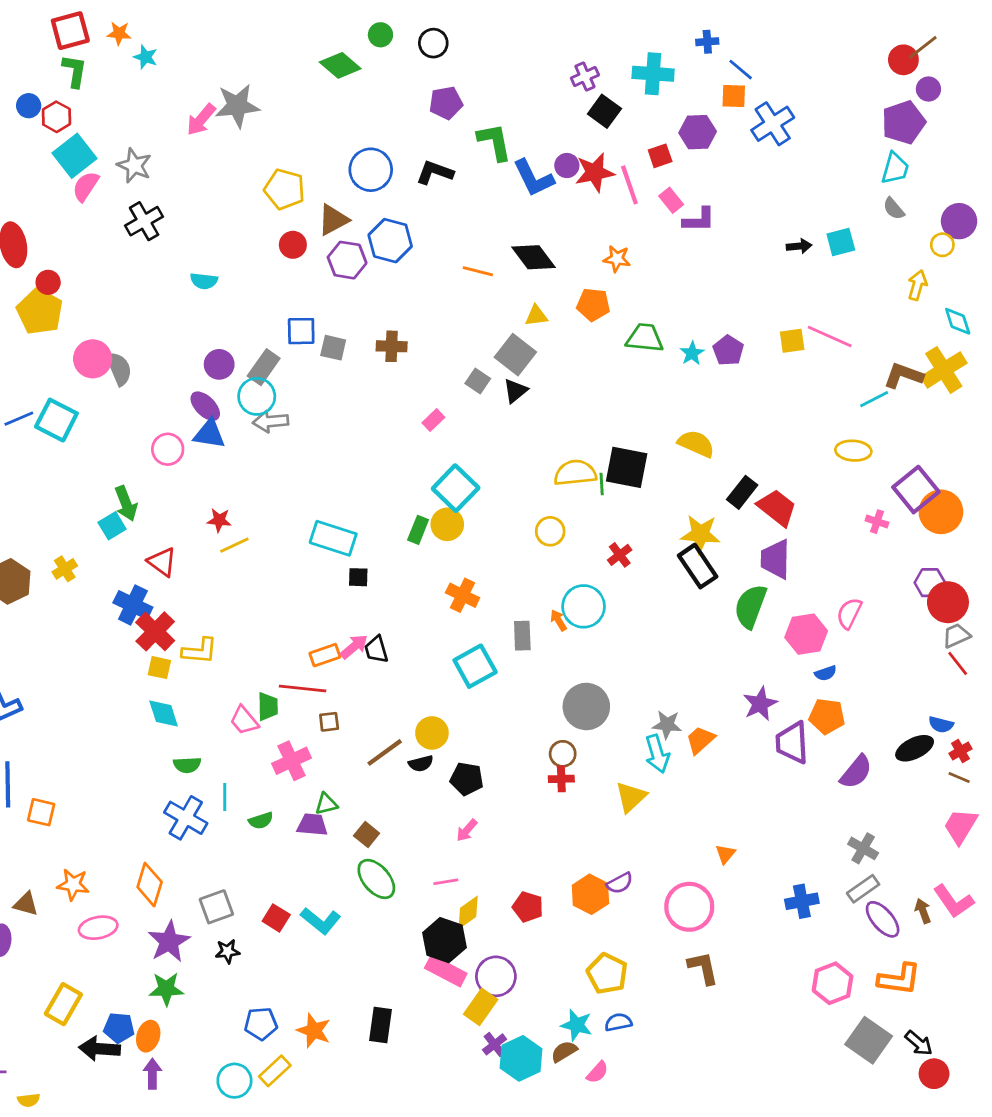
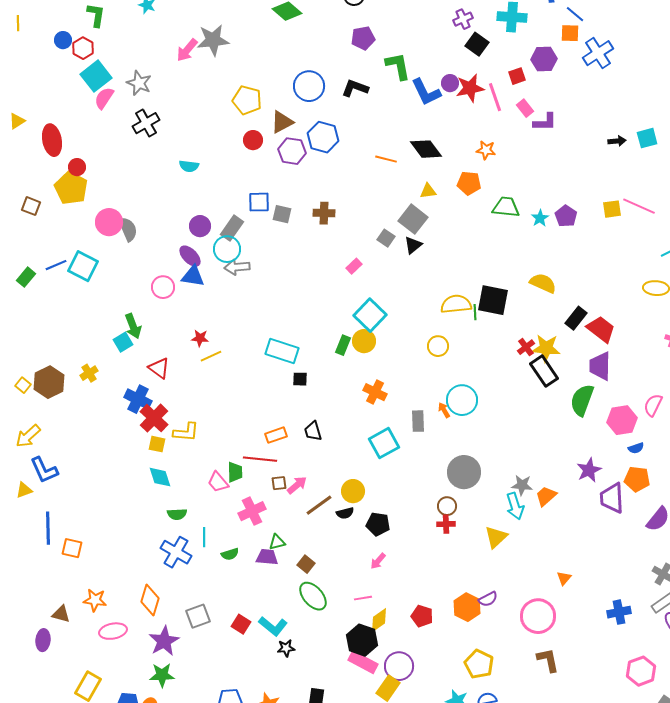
red cross: (620, 555) -> (526, 347), moved
pink arrow: (354, 647) -> (297, 485), moved
black star: (227, 951) -> (286, 648), moved

